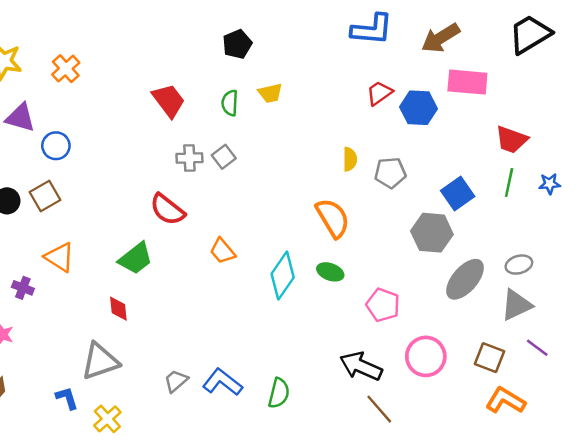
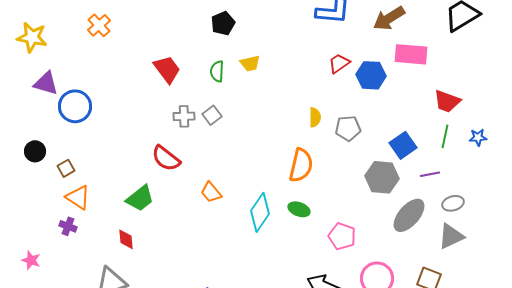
orange cross: (66, 69) -> (99, 25), moved
blue circle: (56, 146) -> (75, 106), size x1.4
brown square: (45, 196) -> (66, 168), moved, size x0.7
orange semicircle: (333, 218) -> (301, 165), turned 44
purple cross: (23, 288) -> (68, 226), moved
purple line: (537, 348) -> (430, 174), moved, turned -48

